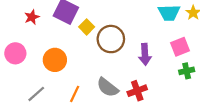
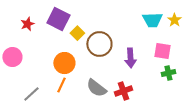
pink square: (180, 47) -> (162, 51), turned 30
orange circle: (55, 60) -> (64, 63), moved
orange line: (75, 94) -> (61, 85), moved

